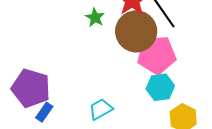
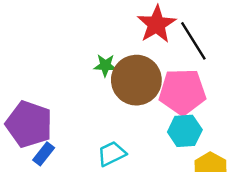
green star: (95, 18) -> (105, 65), moved, turned -30
brown circle: (136, 31) -> (136, 80), moved

